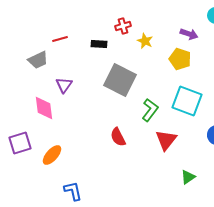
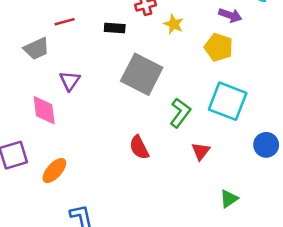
red triangle: (166, 140) -> (201, 151), size x0.7

